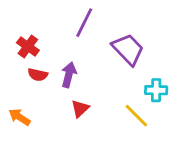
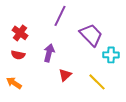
red semicircle: (38, 75) -> (18, 55), moved
cyan cross: (156, 90) -> (111, 55), moved
red triangle: (80, 109) -> (65, 75), moved

